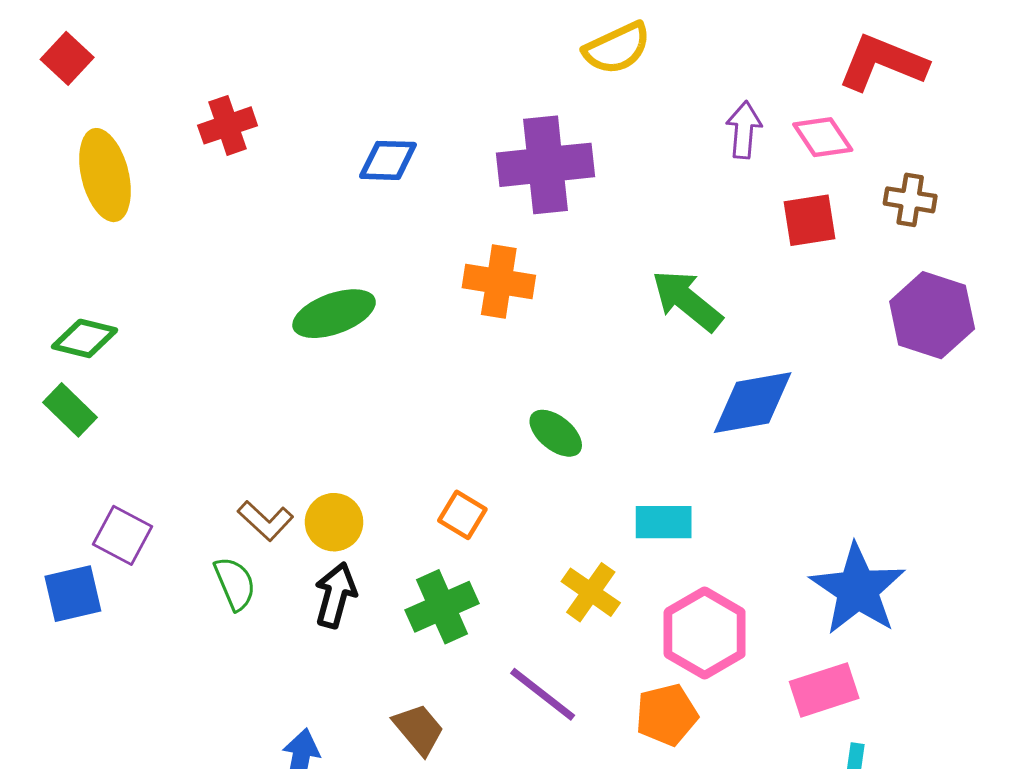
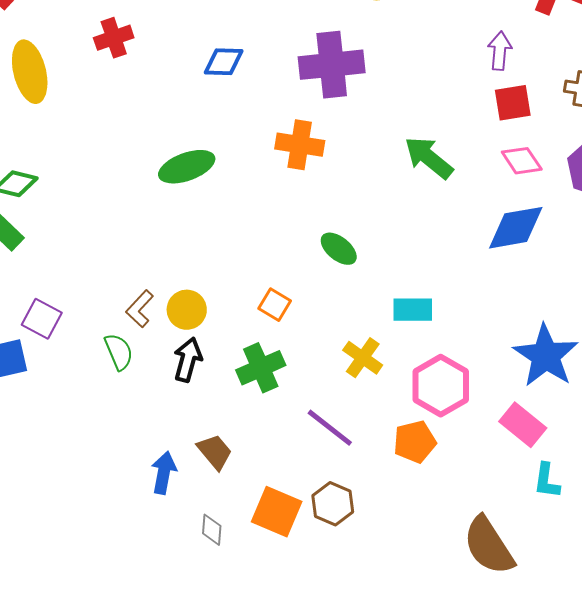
purple arrow: (744, 130) -> (500, 51), moved
pink diamond: (823, 137) -> (522, 161), moved
blue diamond: (753, 403) -> (516, 228), moved
brown L-shape: (265, 521) -> (140, 309), turned 90
pink rectangle: (824, 690) -> (523, 425), turned 57
brown trapezoid: (419, 729) -> (215, 452), moved

